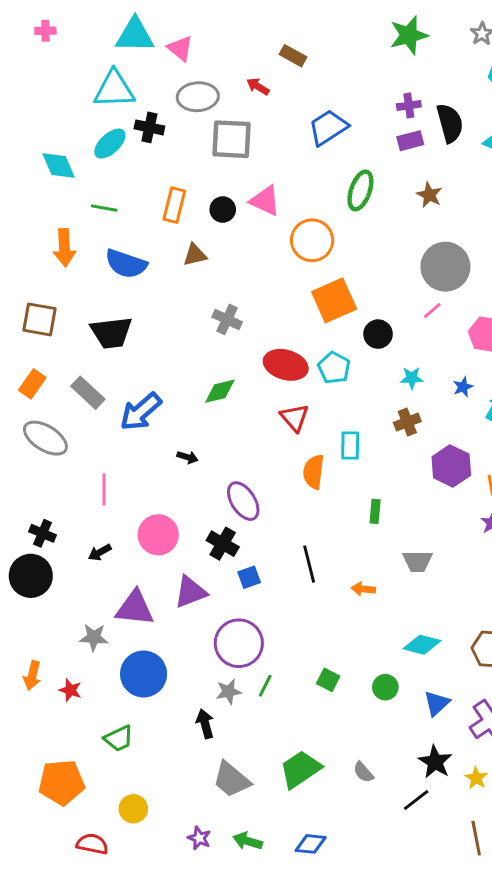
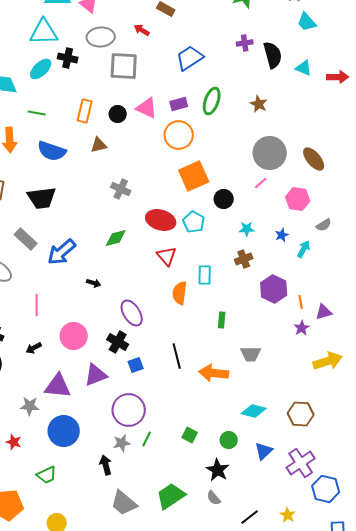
purple rectangle: (410, 141) -> (179, 104), moved
orange arrow: (363, 589) -> (214, 373), size x1.8
black star: (435, 762) -> (218, 470), moved
yellow star: (476, 778) -> (288, 515), moved

